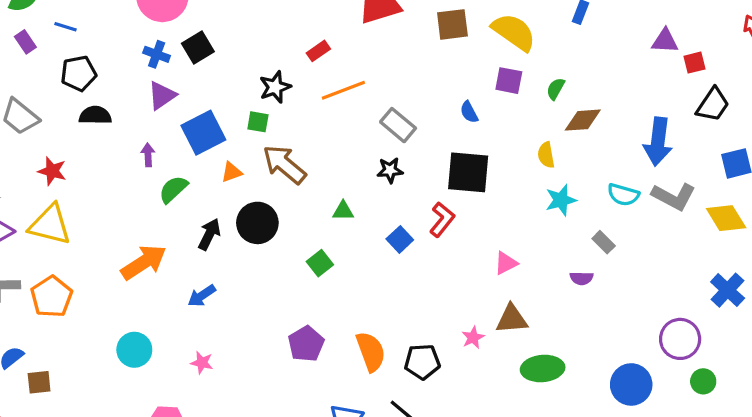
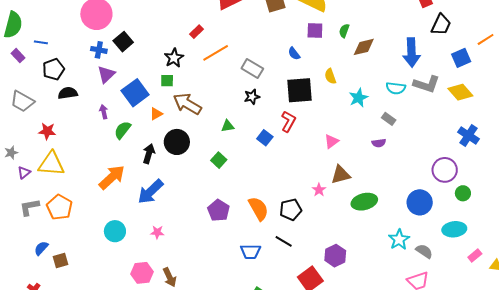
yellow semicircle: (546, 155) -> (330, 76), moved
blue arrow: (202, 296) -> (150, 192), size x1.6

